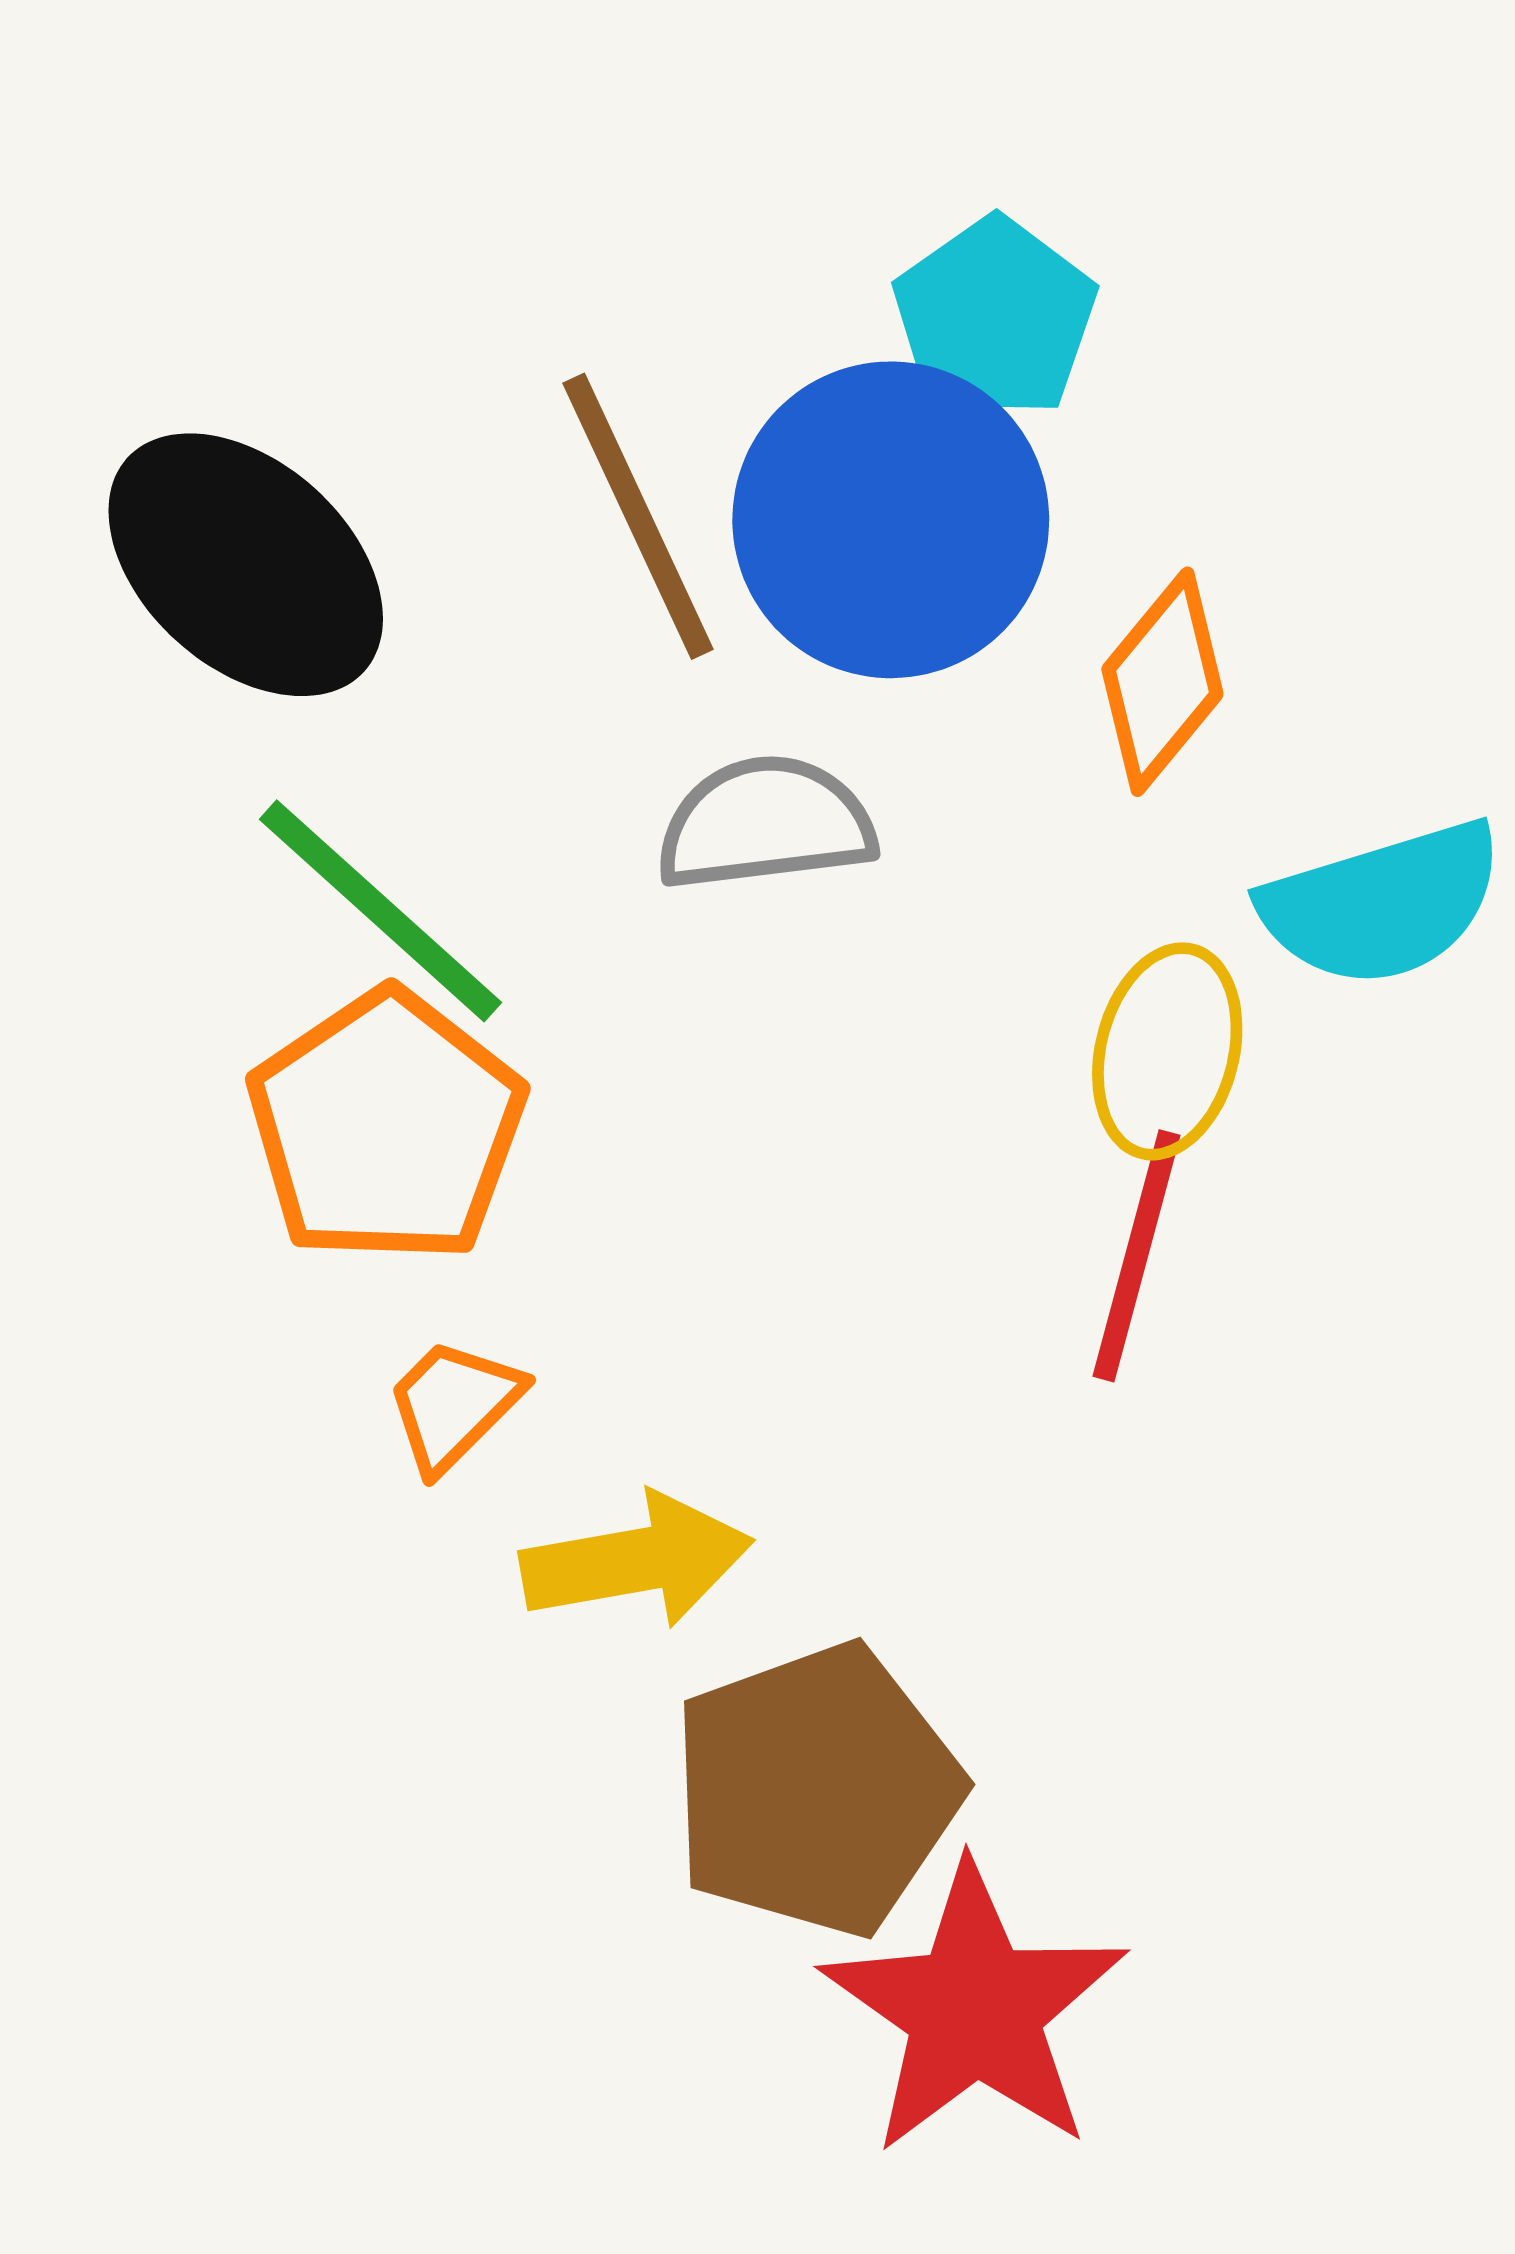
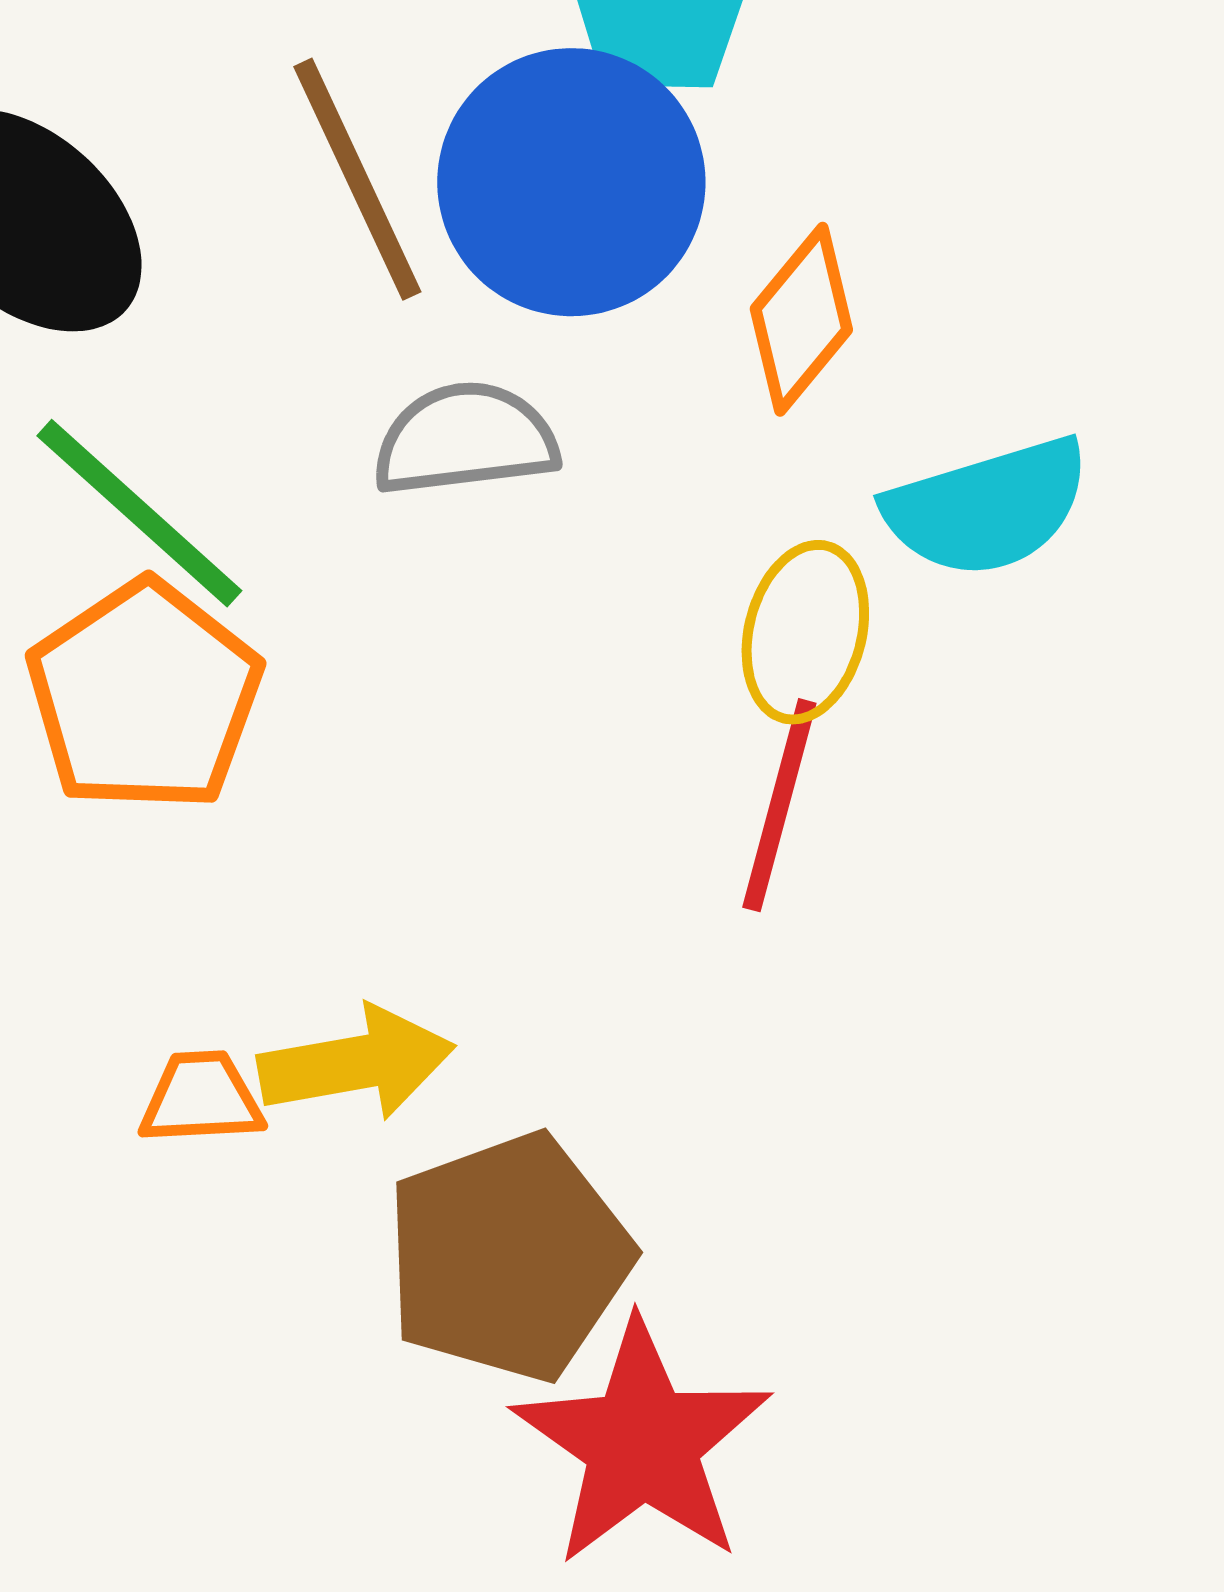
orange trapezoid: (454, 1405) -> (201, 1098), moved, turned 42

